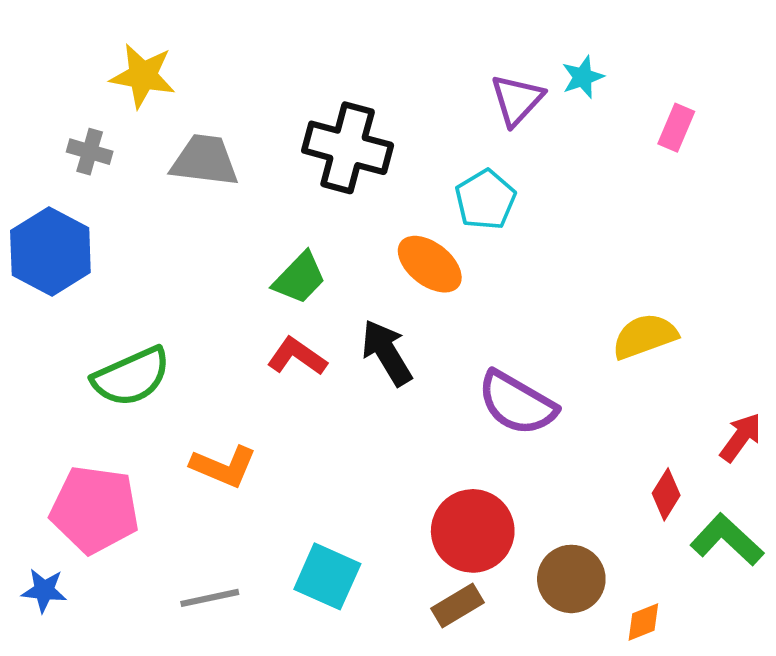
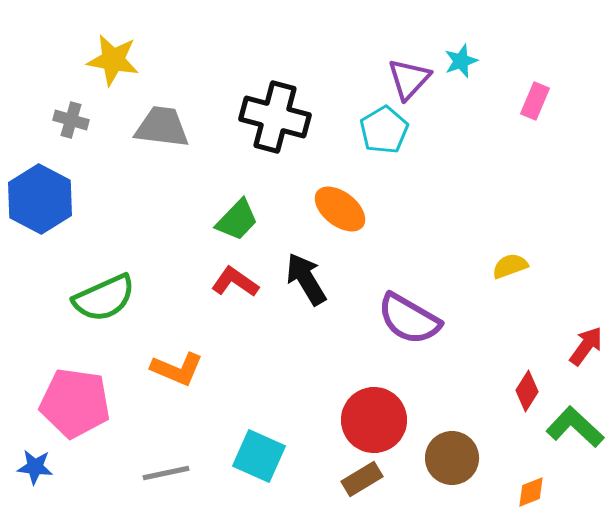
cyan pentagon: (485, 200) -> (384, 130), moved
yellow semicircle: (645, 336) -> (510, 266), size x0.7
orange diamond: (643, 622) -> (531, 492), moved

